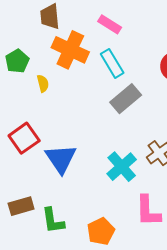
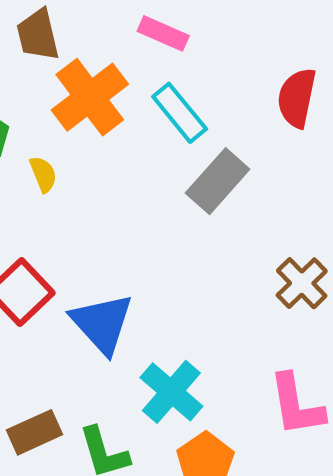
orange cross: (70, 50) -> (90, 97), turned 36
cyan cross: (122, 167) -> (171, 392), moved

